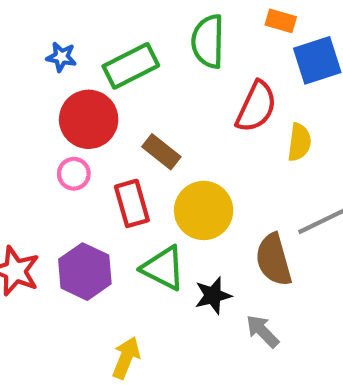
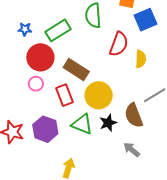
brown rectangle: (161, 152) -> (76, 69), size x1.4
black star: (213, 295) -> (108, 123), moved

